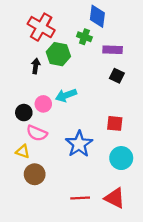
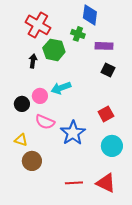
red square: (115, 123) -> (106, 114), turned -35
pink semicircle: (37, 133) -> (45, 122), moved

